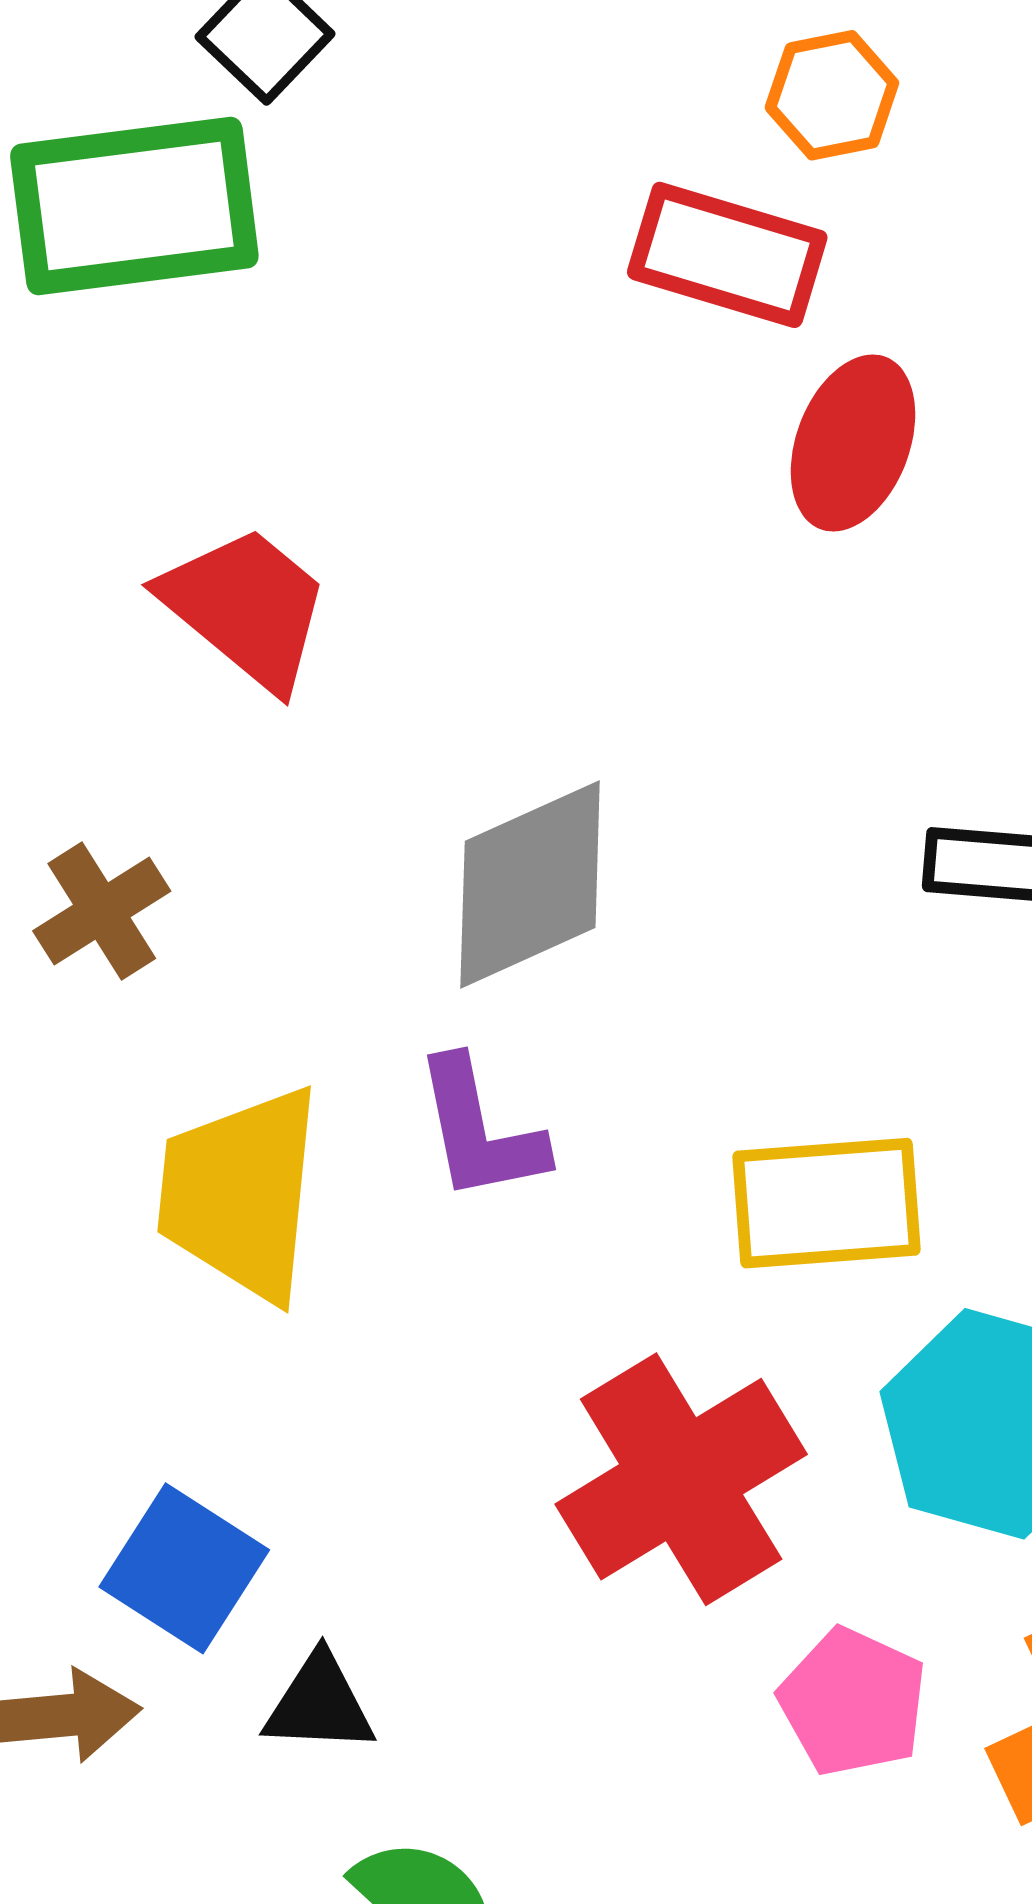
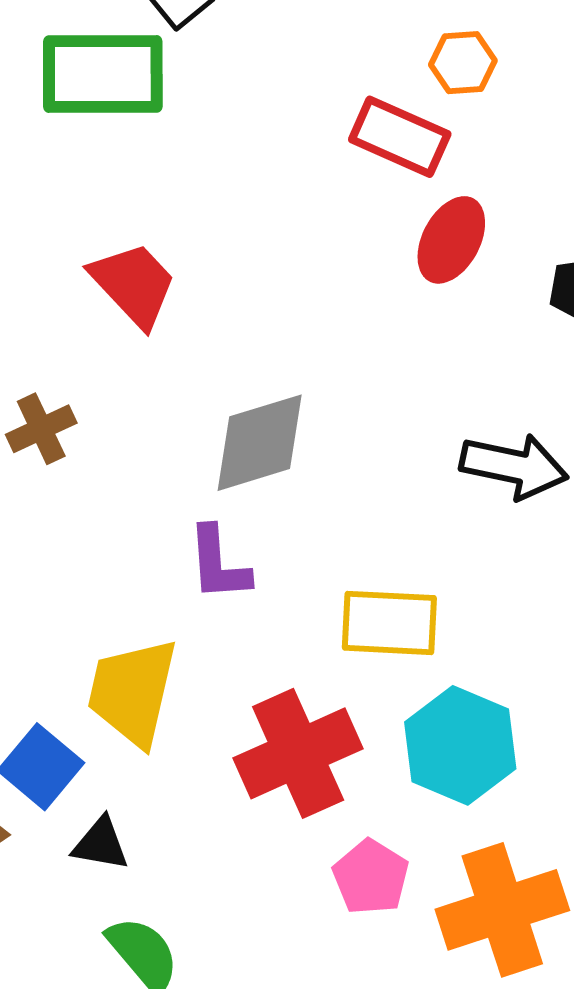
yellow trapezoid: (240, 1194) -> (133, 692), moved

